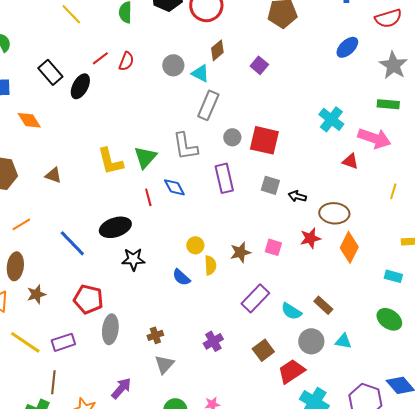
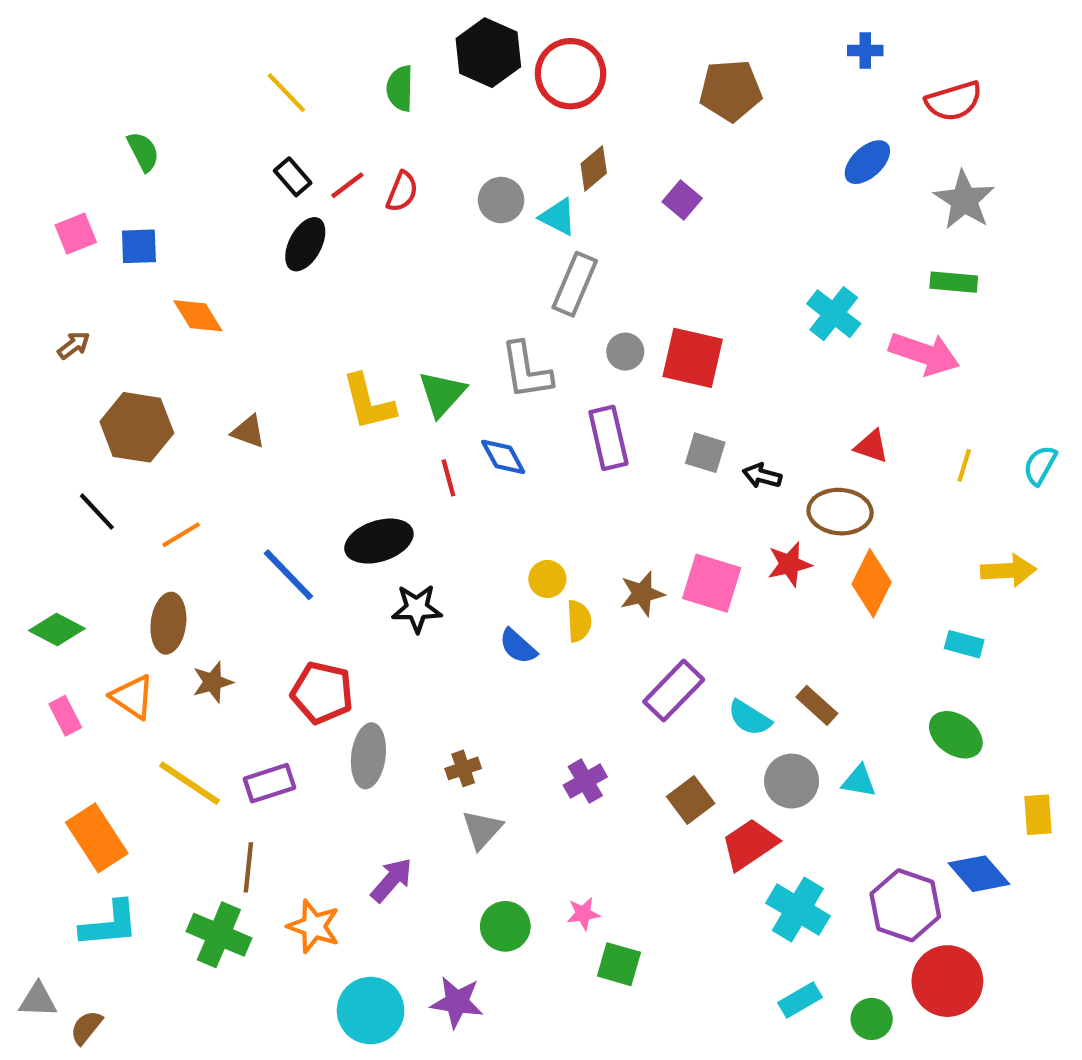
black rectangle: (50, 72) -> (293, 177), moved, size x0.7
red triangle: (350, 161) -> (872, 446), moved
pink square: (273, 247) -> (712, 583), size x1.6

